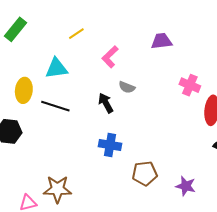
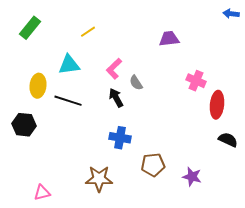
pink L-shape: (110, 57) -> (114, 69), moved
gray semicircle: (127, 87) -> (136, 83), turned 35
brown star: (57, 189) -> (99, 179), moved

